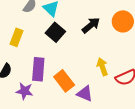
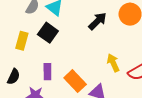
black square: (55, 32) -> (48, 33), moved
purple rectangle: (38, 69) -> (47, 72), size x0.7

